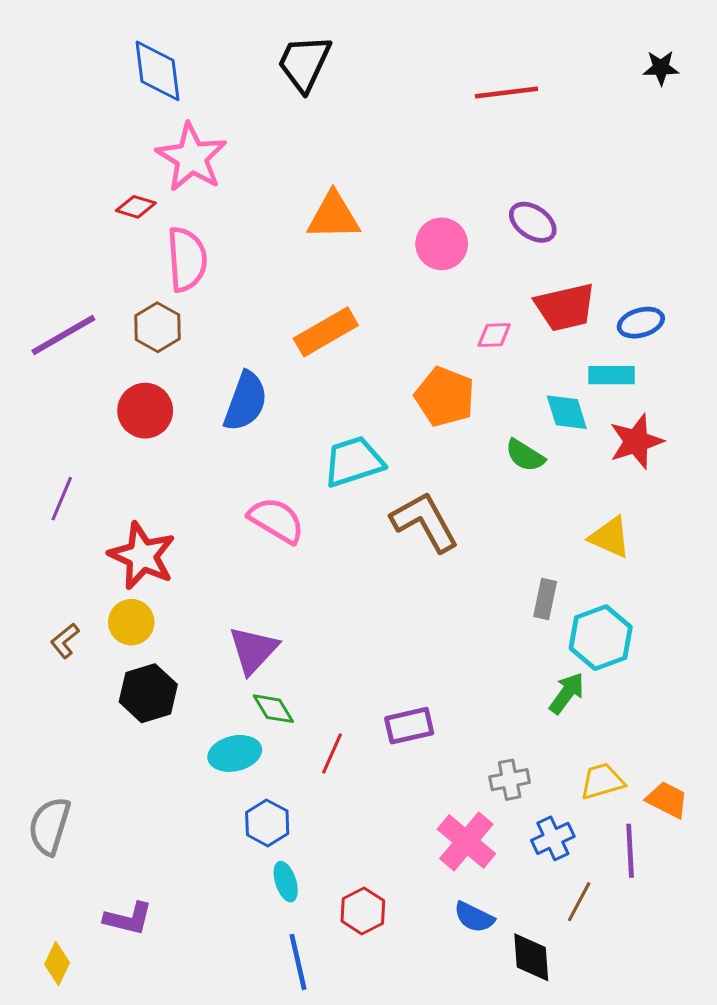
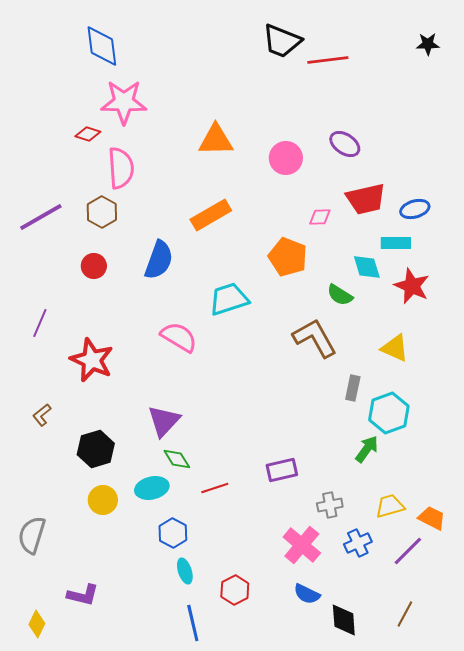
black trapezoid: (304, 63) -> (282, 41), moved, turned -93
pink star: (191, 157) -> (124, 102), turned -30
red circle: (145, 411) -> (94, 266), size x0.7
red star: (636, 442) -> (412, 286), turned -30
brown L-shape: (425, 522) -> (315, 338), moved
yellow circle: (131, 622) -> (103, 500), moved
purple rectangle: (409, 726) -> (282, 470), moved
red line: (332, 753) -> (215, 488), turned 48
purple line: (630, 851) -> (408, 551), turned 48
brown line: (579, 902) -> (405, 614), moved

